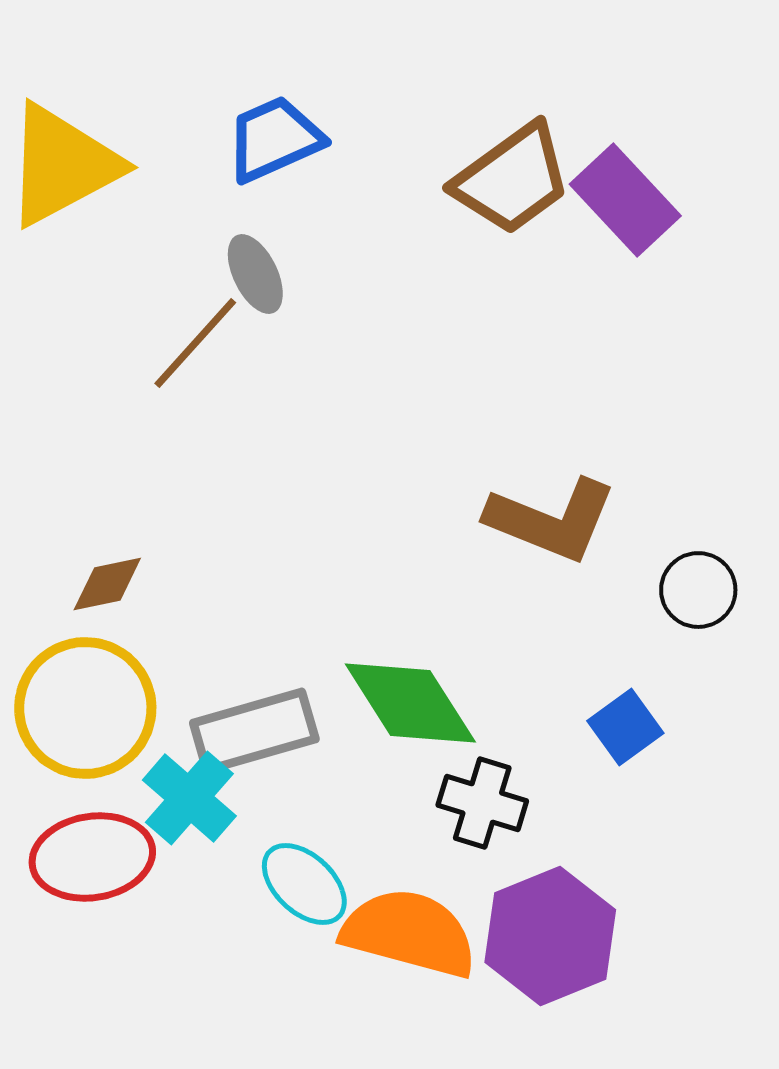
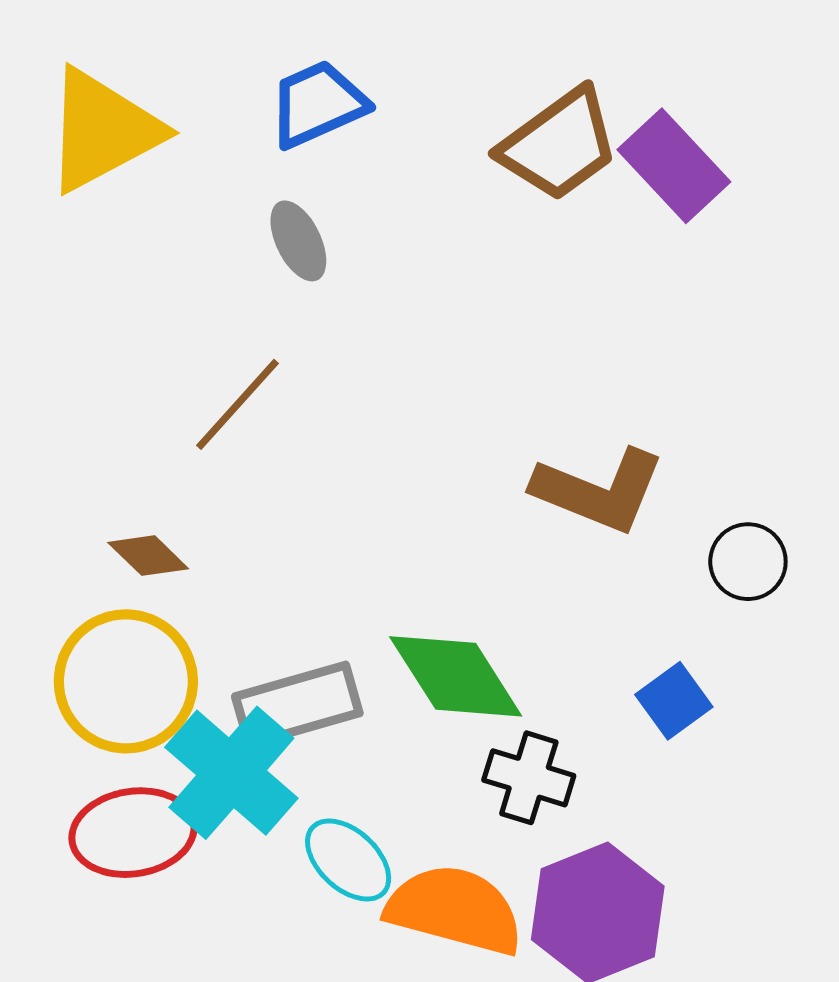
brown line: (195, 343) -> (237, 404), moved
brown diamond: (107, 584) -> (148, 556), turned 56
cyan cross: (189, 798) -> (231, 773), size x1.4

